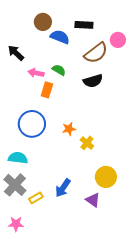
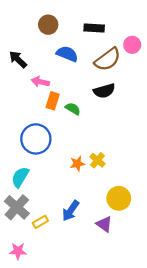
blue semicircle: (60, 37) -> (67, 54), moved
green semicircle: (59, 70) -> (73, 109), moved
orange star: (69, 129) -> (77, 164), moved
cyan semicircle: (18, 158) -> (20, 177), turned -66

